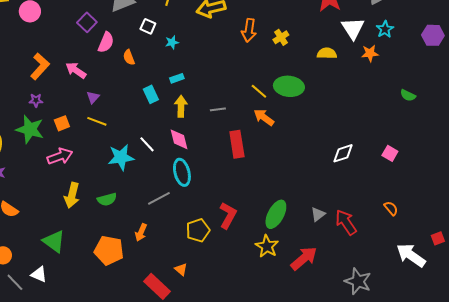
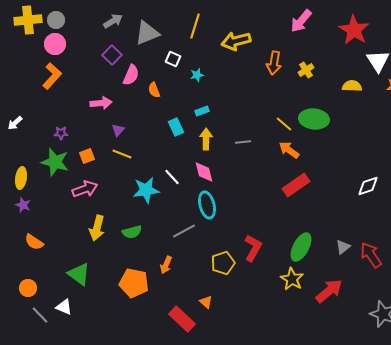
orange L-shape: (40, 66) -> (52, 76), moved
pink arrow: (76, 70) -> (101, 103), turned 140
red rectangle: (237, 144) -> (296, 185), moved, turned 64

